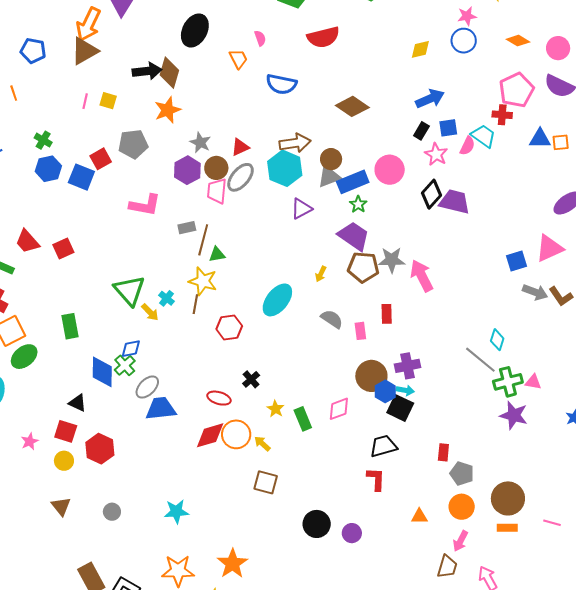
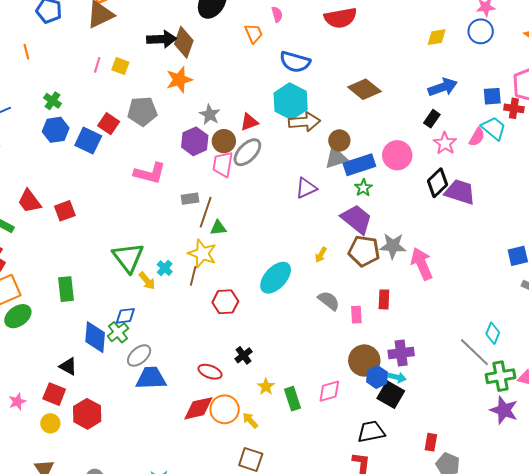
blue square: (448, 128) -> (492, 96), moved
red square: (101, 159) -> (109, 124), turned -30
cyan hexagon: (285, 168) -> (291, 101), moved

